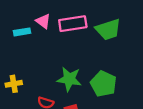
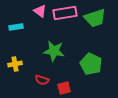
cyan rectangle: (22, 32) -> (16, 27), moved
green star: (69, 79) -> (54, 51), moved

